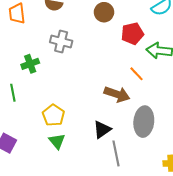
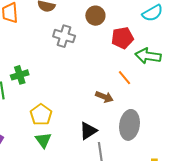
gray cross: (61, 41) -> (64, 36), moved
green cross: (30, 64) -> (20, 75), moved
brown arrow: (117, 94) -> (104, 97), size x0.7

